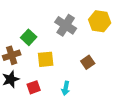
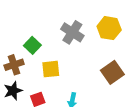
brown square: (88, 62) -> (112, 72), moved, size x1.5

